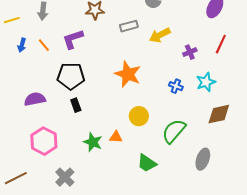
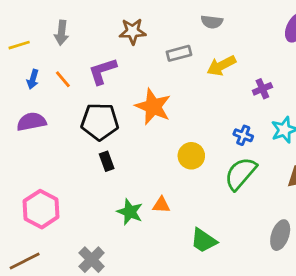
orange star: (128, 74) -> (153, 107), moved
purple semicircle: (35, 99) -> (31, 122), moved
yellow circle: (139, 116) -> (191, 156), moved
green semicircle: (174, 131) -> (241, 174), moved
pink hexagon: (44, 141) -> (41, 209), moved

